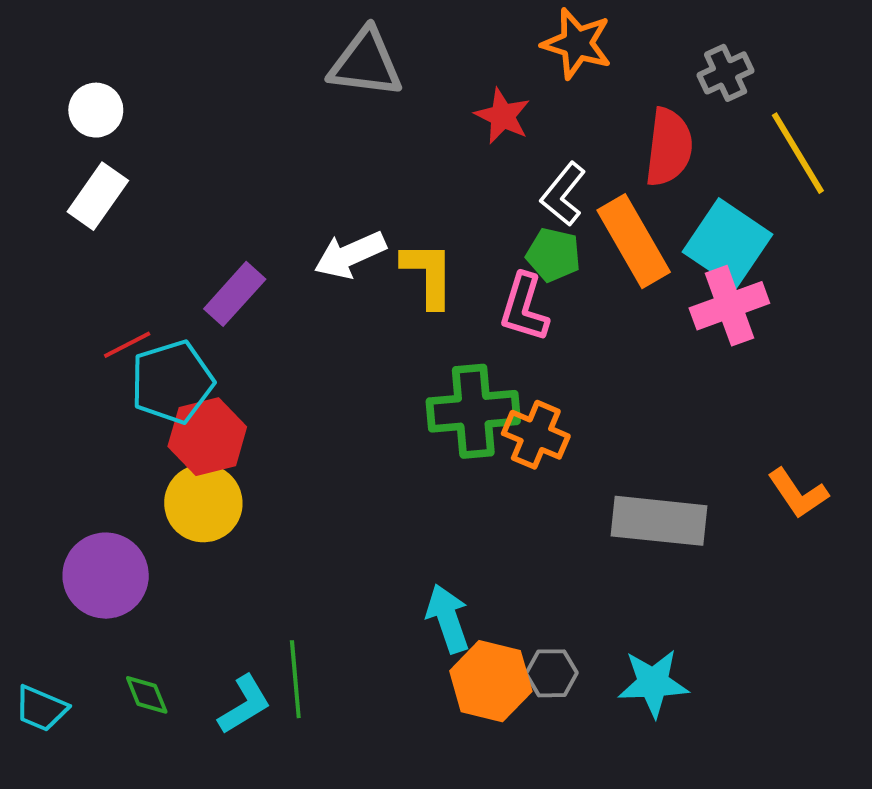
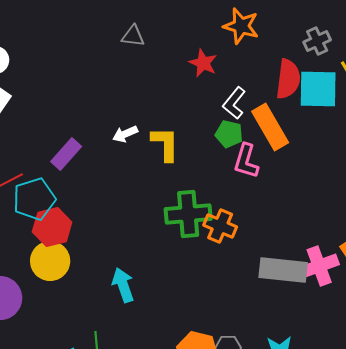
gray triangle: (366, 63) -> (133, 36), size x0.6
cyan square: (727, 243) -> (318, 89), moved, turned -33
white arrow: (350, 255) -> (125, 134), size x0.7
pink cross: (729, 306) -> (319, 266), moved
pink L-shape: (524, 308) -> (246, 161), moved
cyan arrow: (448, 619) -> (123, 285), moved

